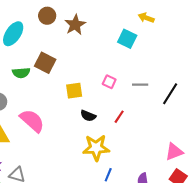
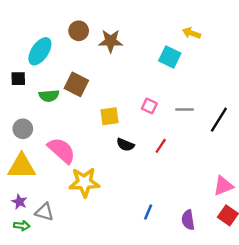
brown star: (75, 25) -> (111, 41), turned 30
yellow star: (96, 148) -> (84, 182), moved

